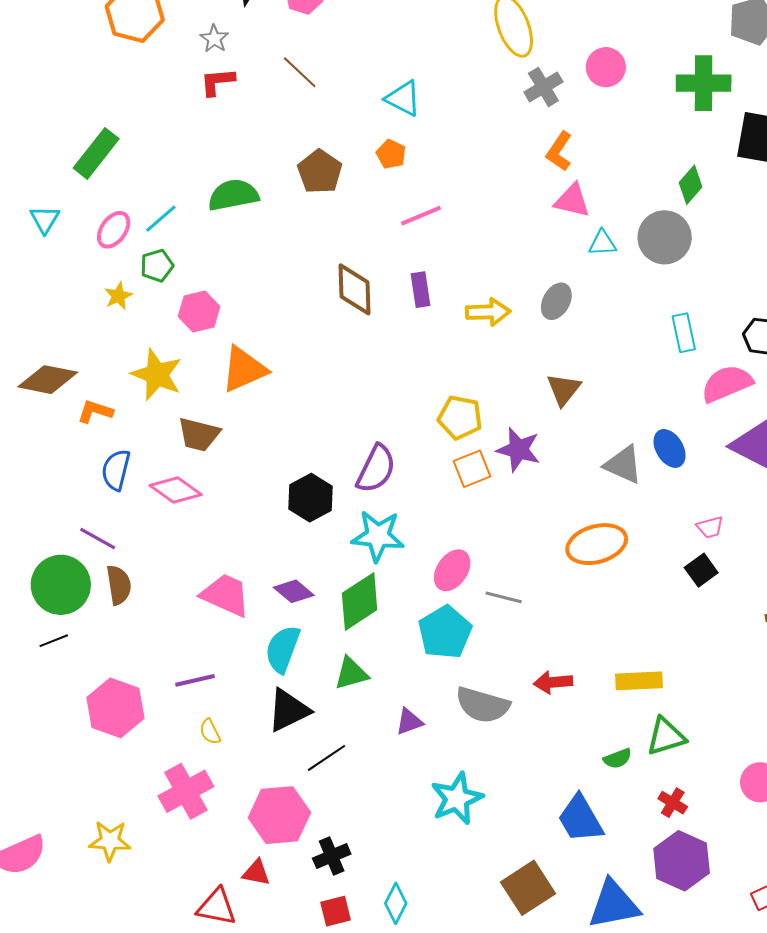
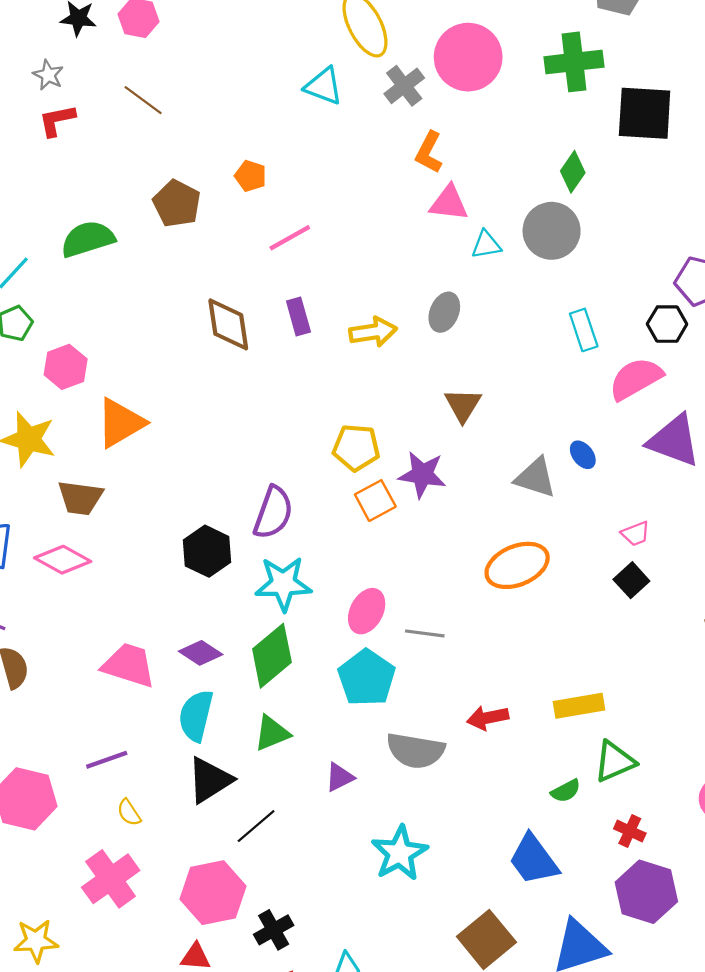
pink circle: (606, 67) -> (468, 57), size x1.6
cyan triangle: (403, 98) -> (324, 86), moved
blue ellipse: (670, 448) -> (583, 455), size x0.7

